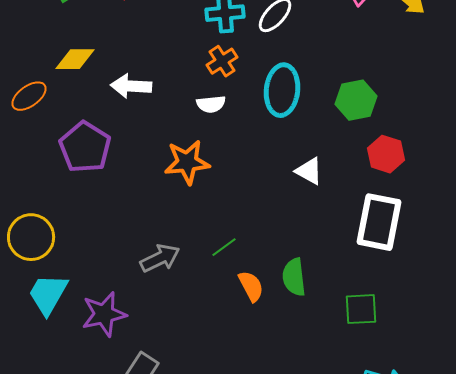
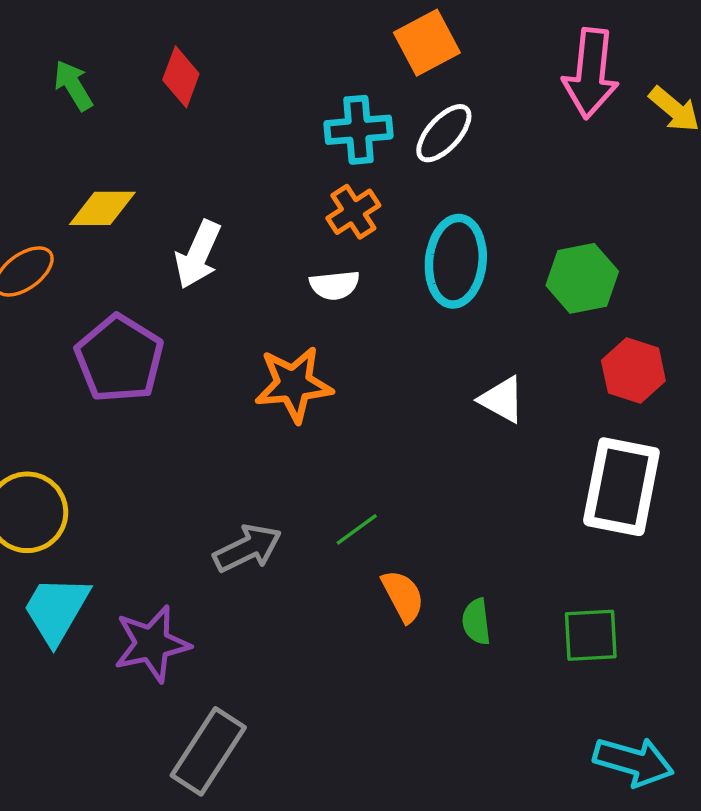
white arrow: (131, 86) -> (198, 254), turned -69
green semicircle: (294, 277) -> (476, 622), moved, size x0.7

